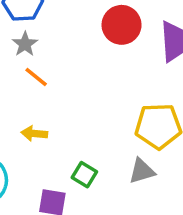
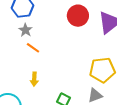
yellow arrow: (34, 134) -> (34, 79), turned -88

